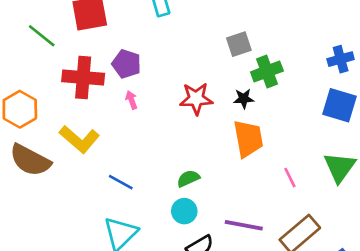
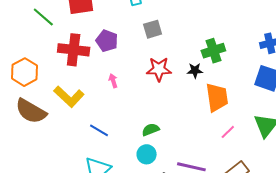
gray square: (239, 44) -> (153, 29), moved
pink arrow: (131, 100) -> (113, 81), moved
orange trapezoid: (248, 139) -> (217, 97), moved
pink line: (290, 178) -> (228, 132), turned 70

